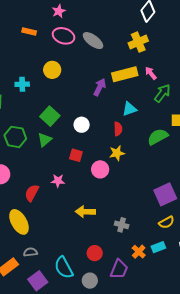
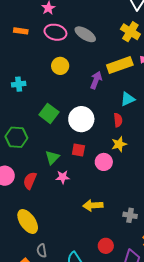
yellow cross: (138, 42) -> (130, 32), turned -30
yellow circle: (52, 70) -> (60, 66), moved
white circle: (82, 125) -> (81, 119), size x1.6
green triangle: (45, 140) -> (52, 157), moved
red semicircle: (32, 193) -> (30, 181), moved
gray semicircle: (30, 252) -> (42, 251), turned -88

